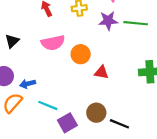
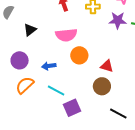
orange circle: (81, 54) -> (79, 55), moved
blue arrow: (28, 84) -> (49, 66), moved
brown circle: (96, 113) -> (102, 86), moved

